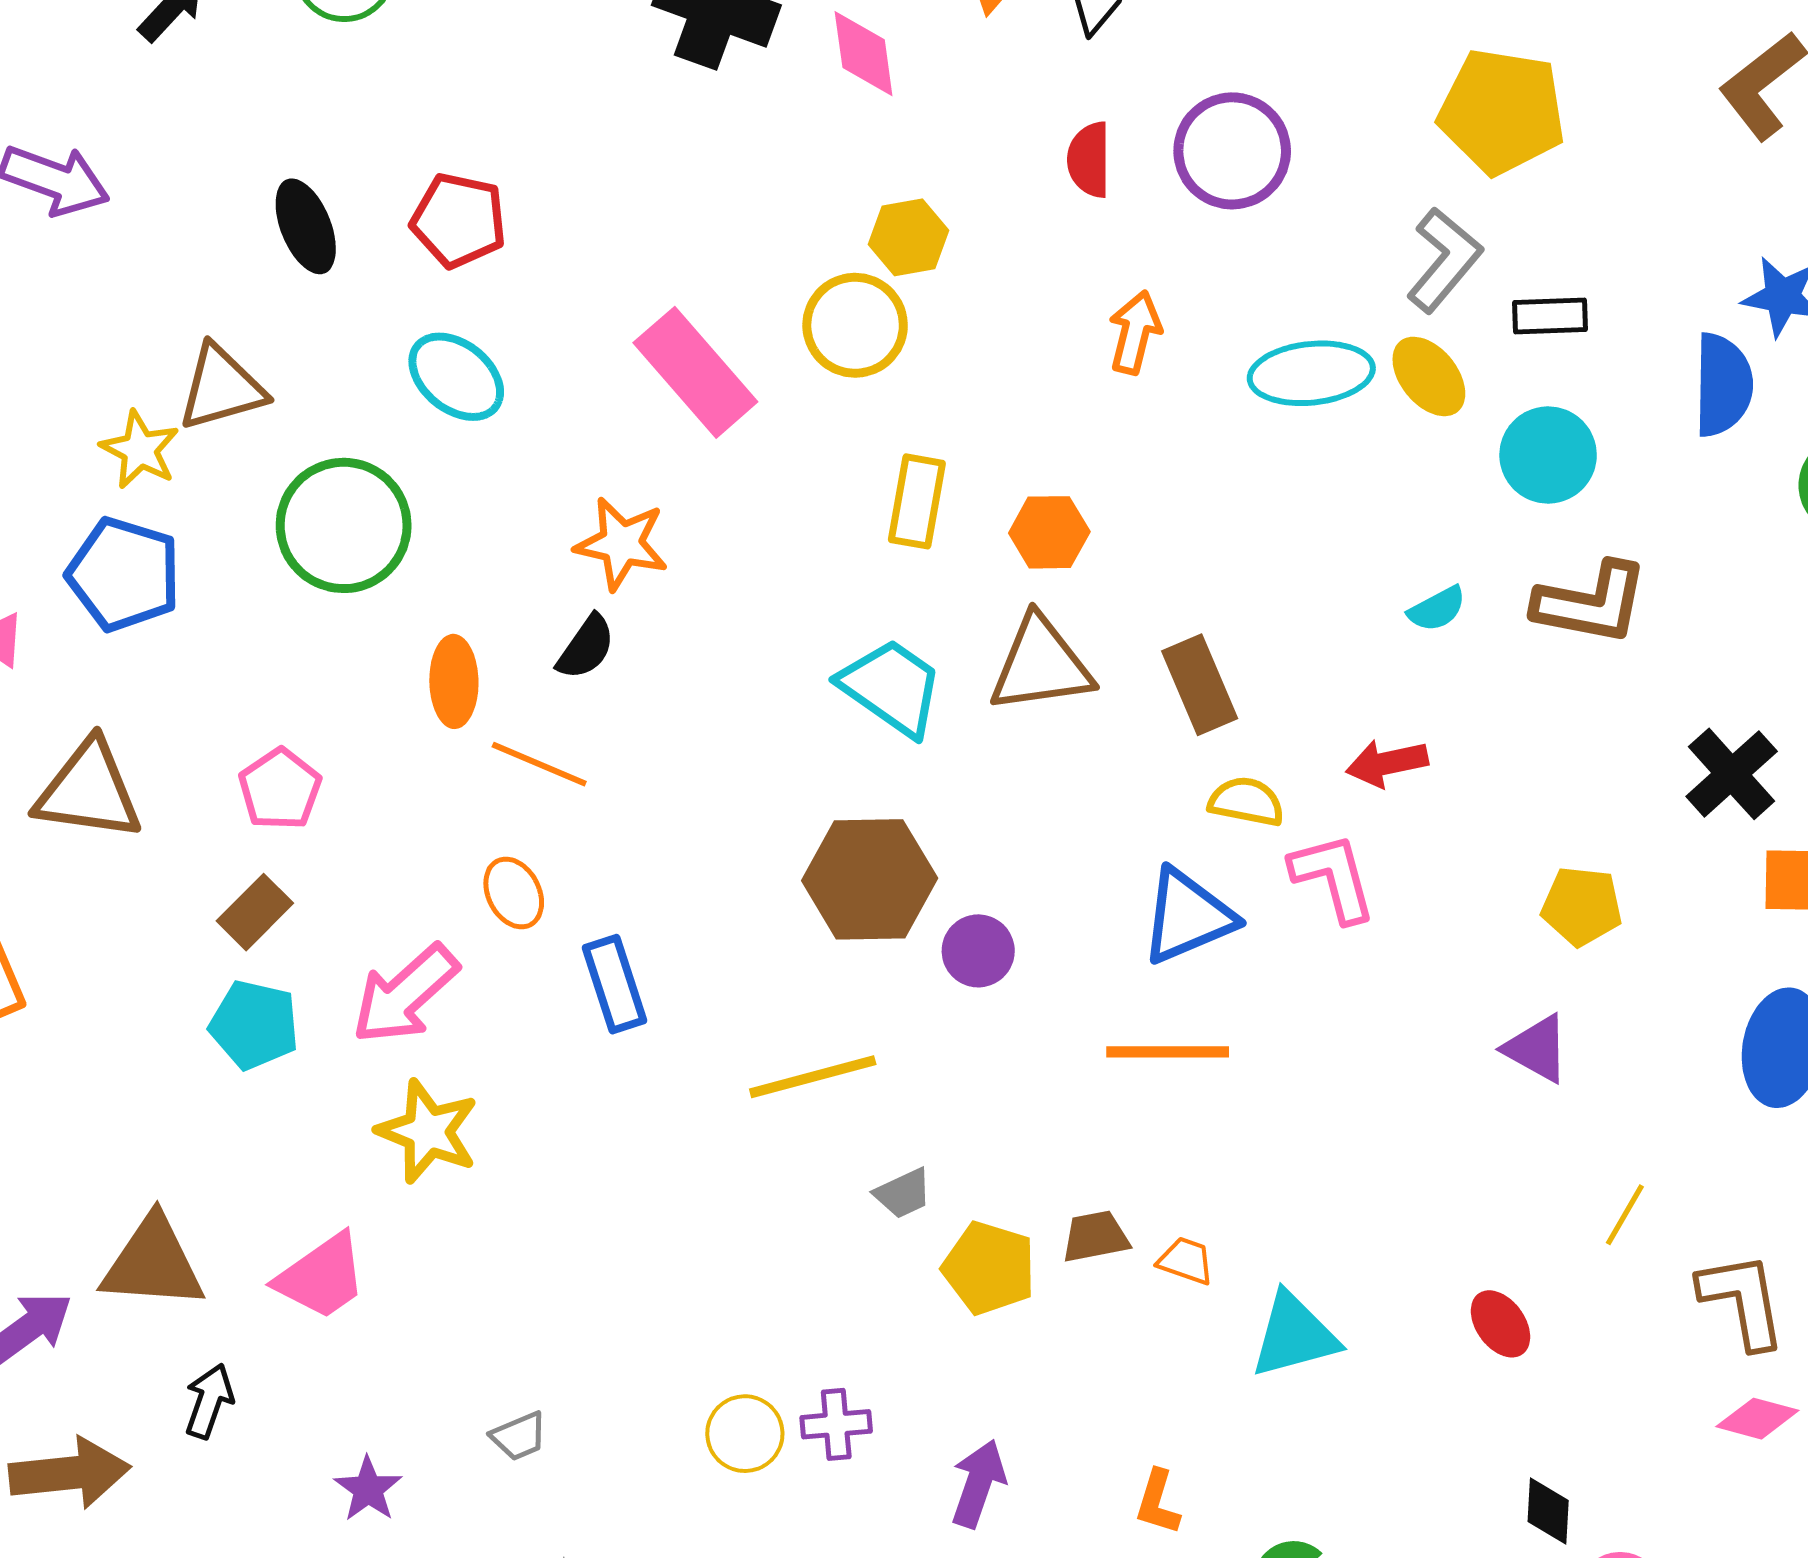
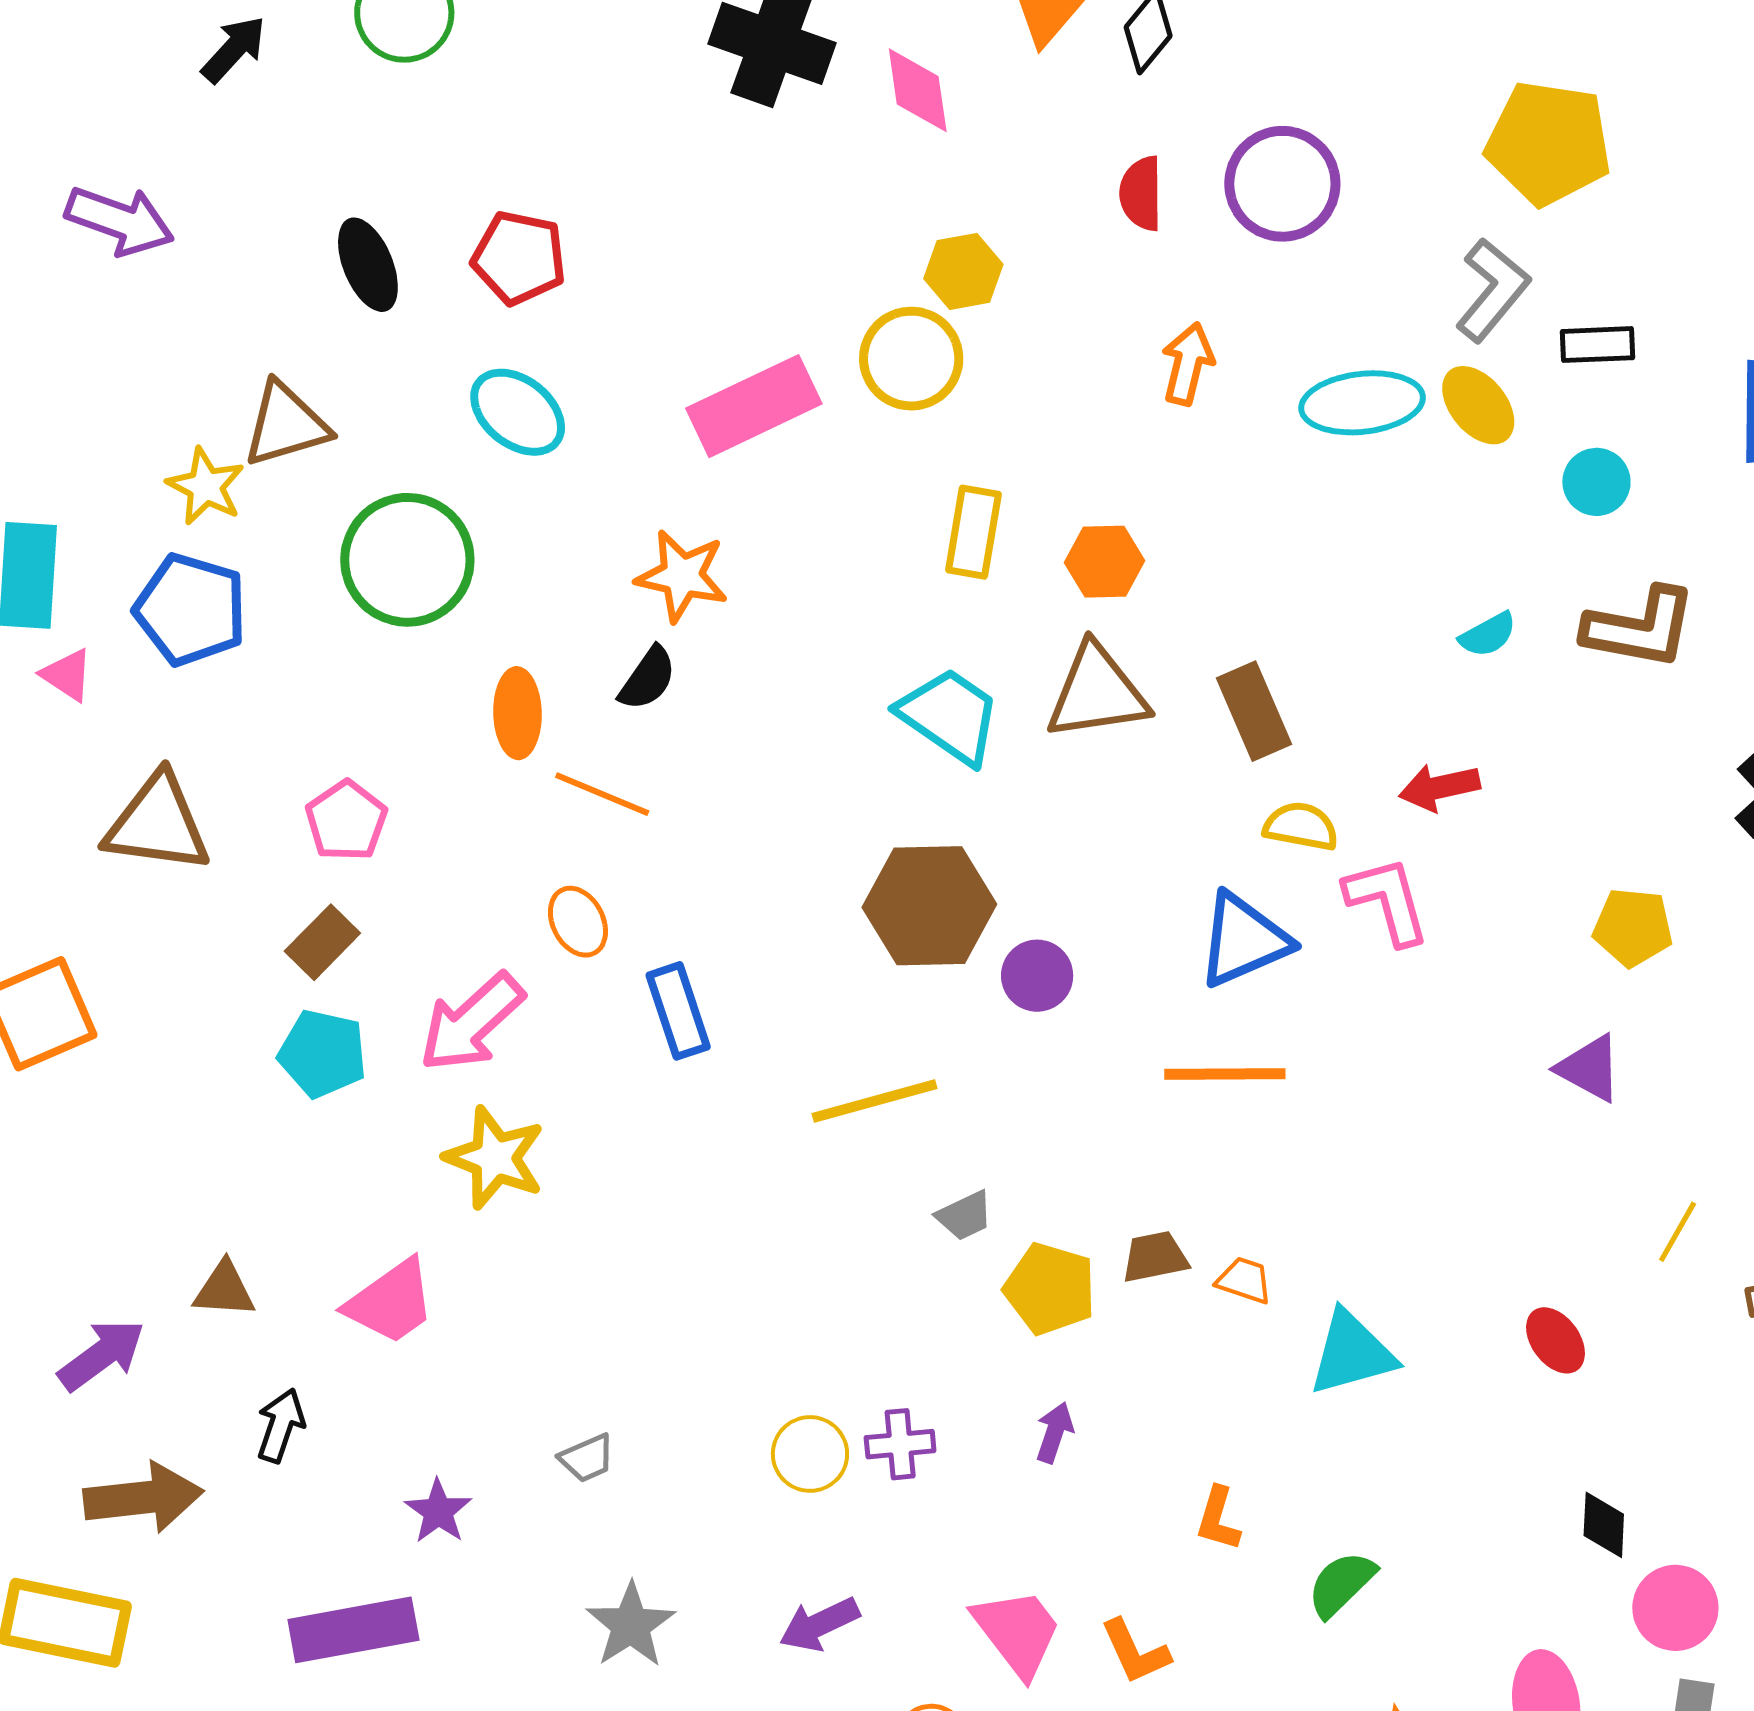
pink rectangle: (695, 372) -> (754, 406), turned -74
cyan circle: (1548, 455) -> (1596, 482), size x0.7
brown triangle: (153, 1263) -> (224, 1289), size x0.6
purple arrow: (978, 1484) -> (1055, 1433), moved, size x0.7

